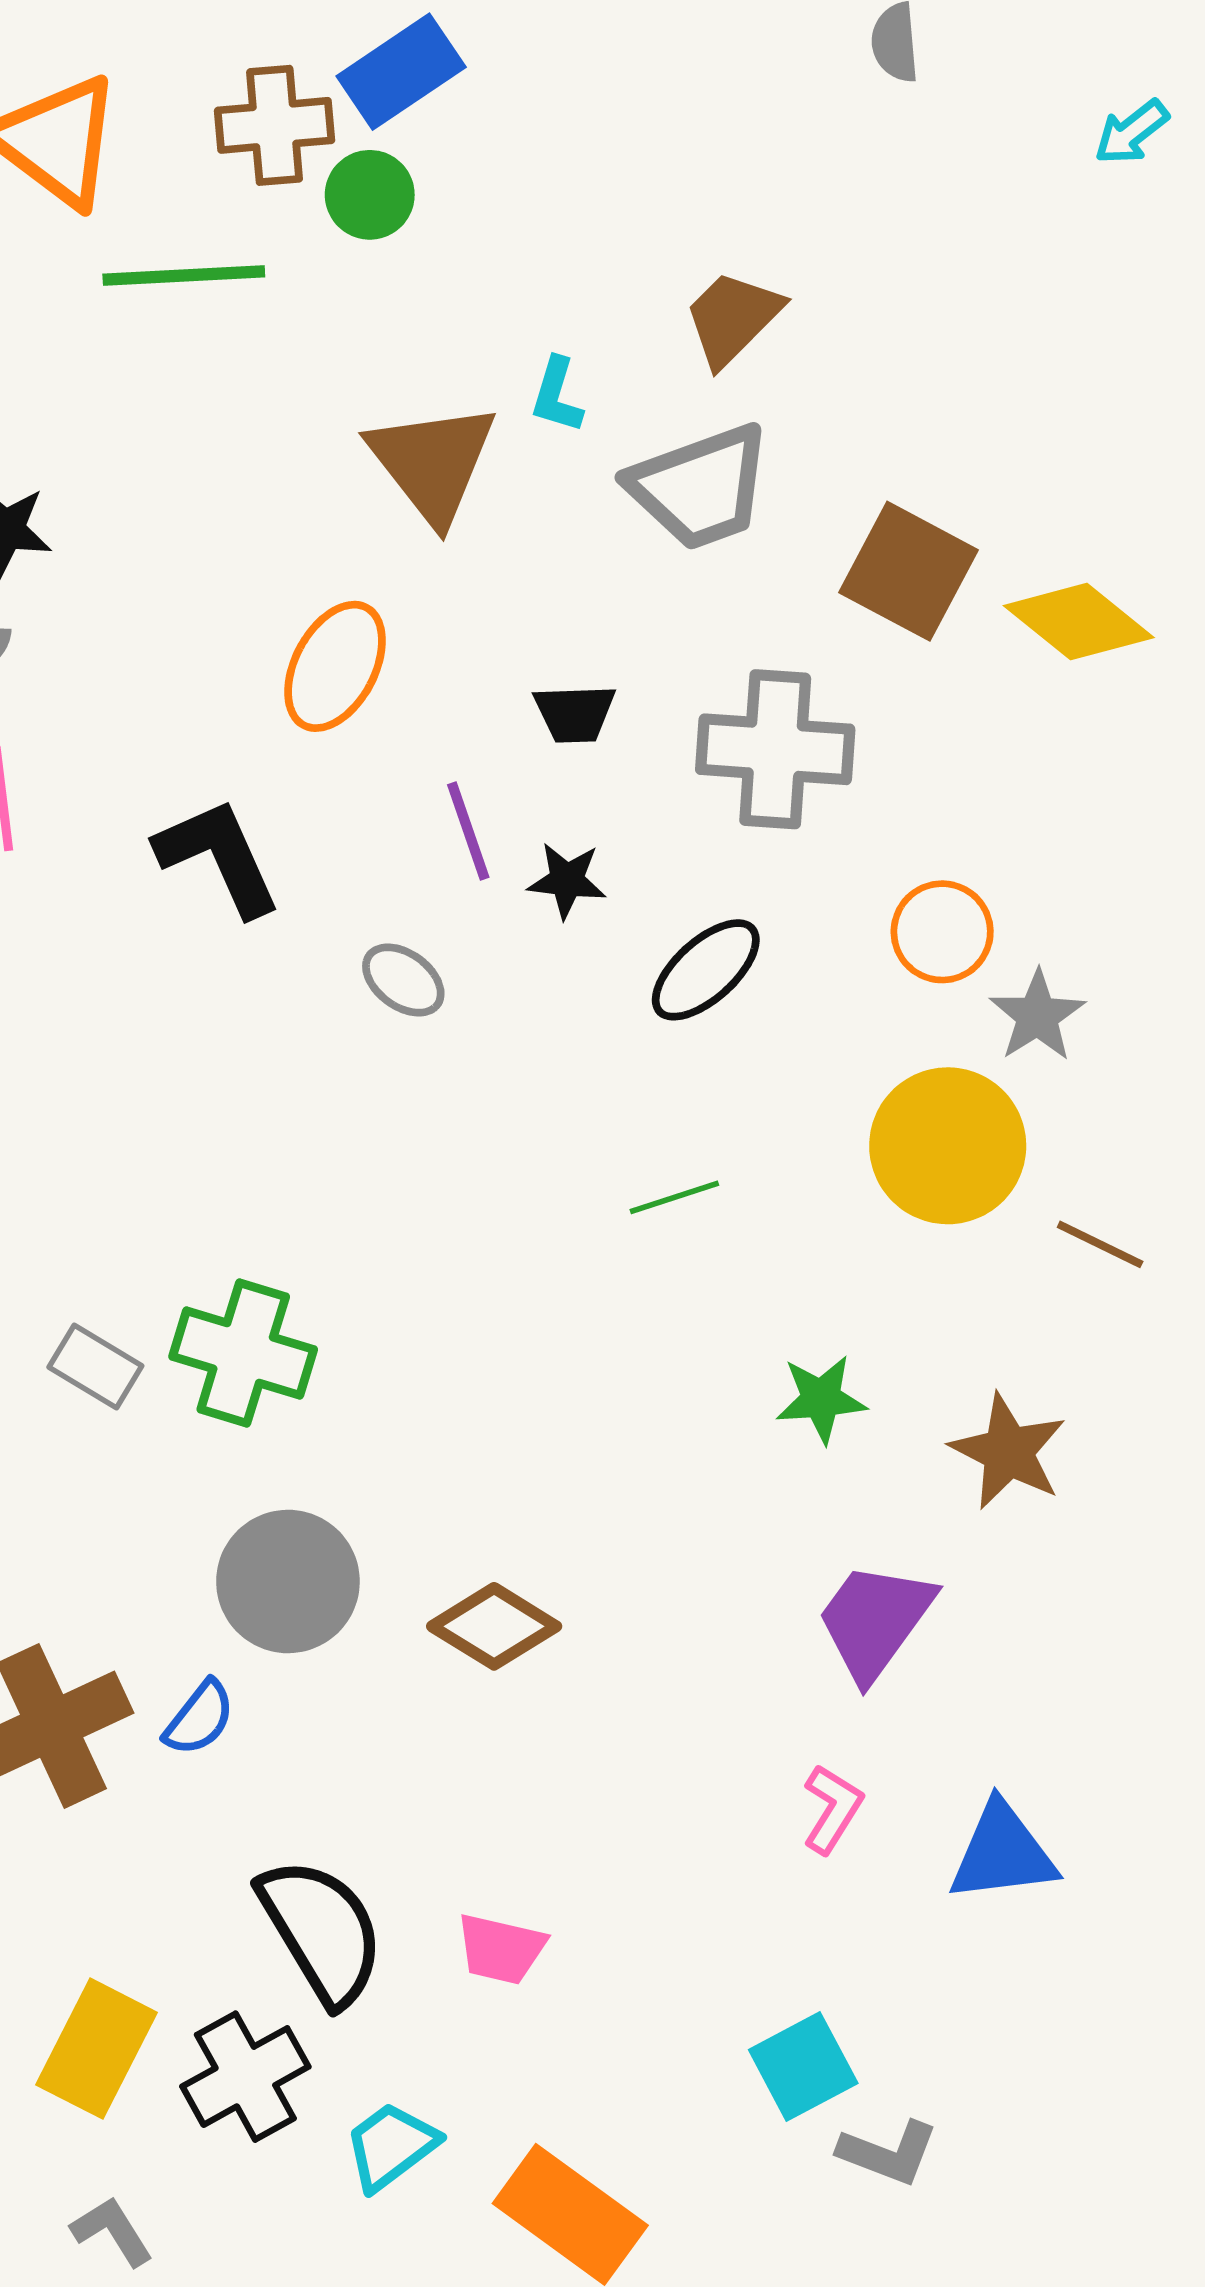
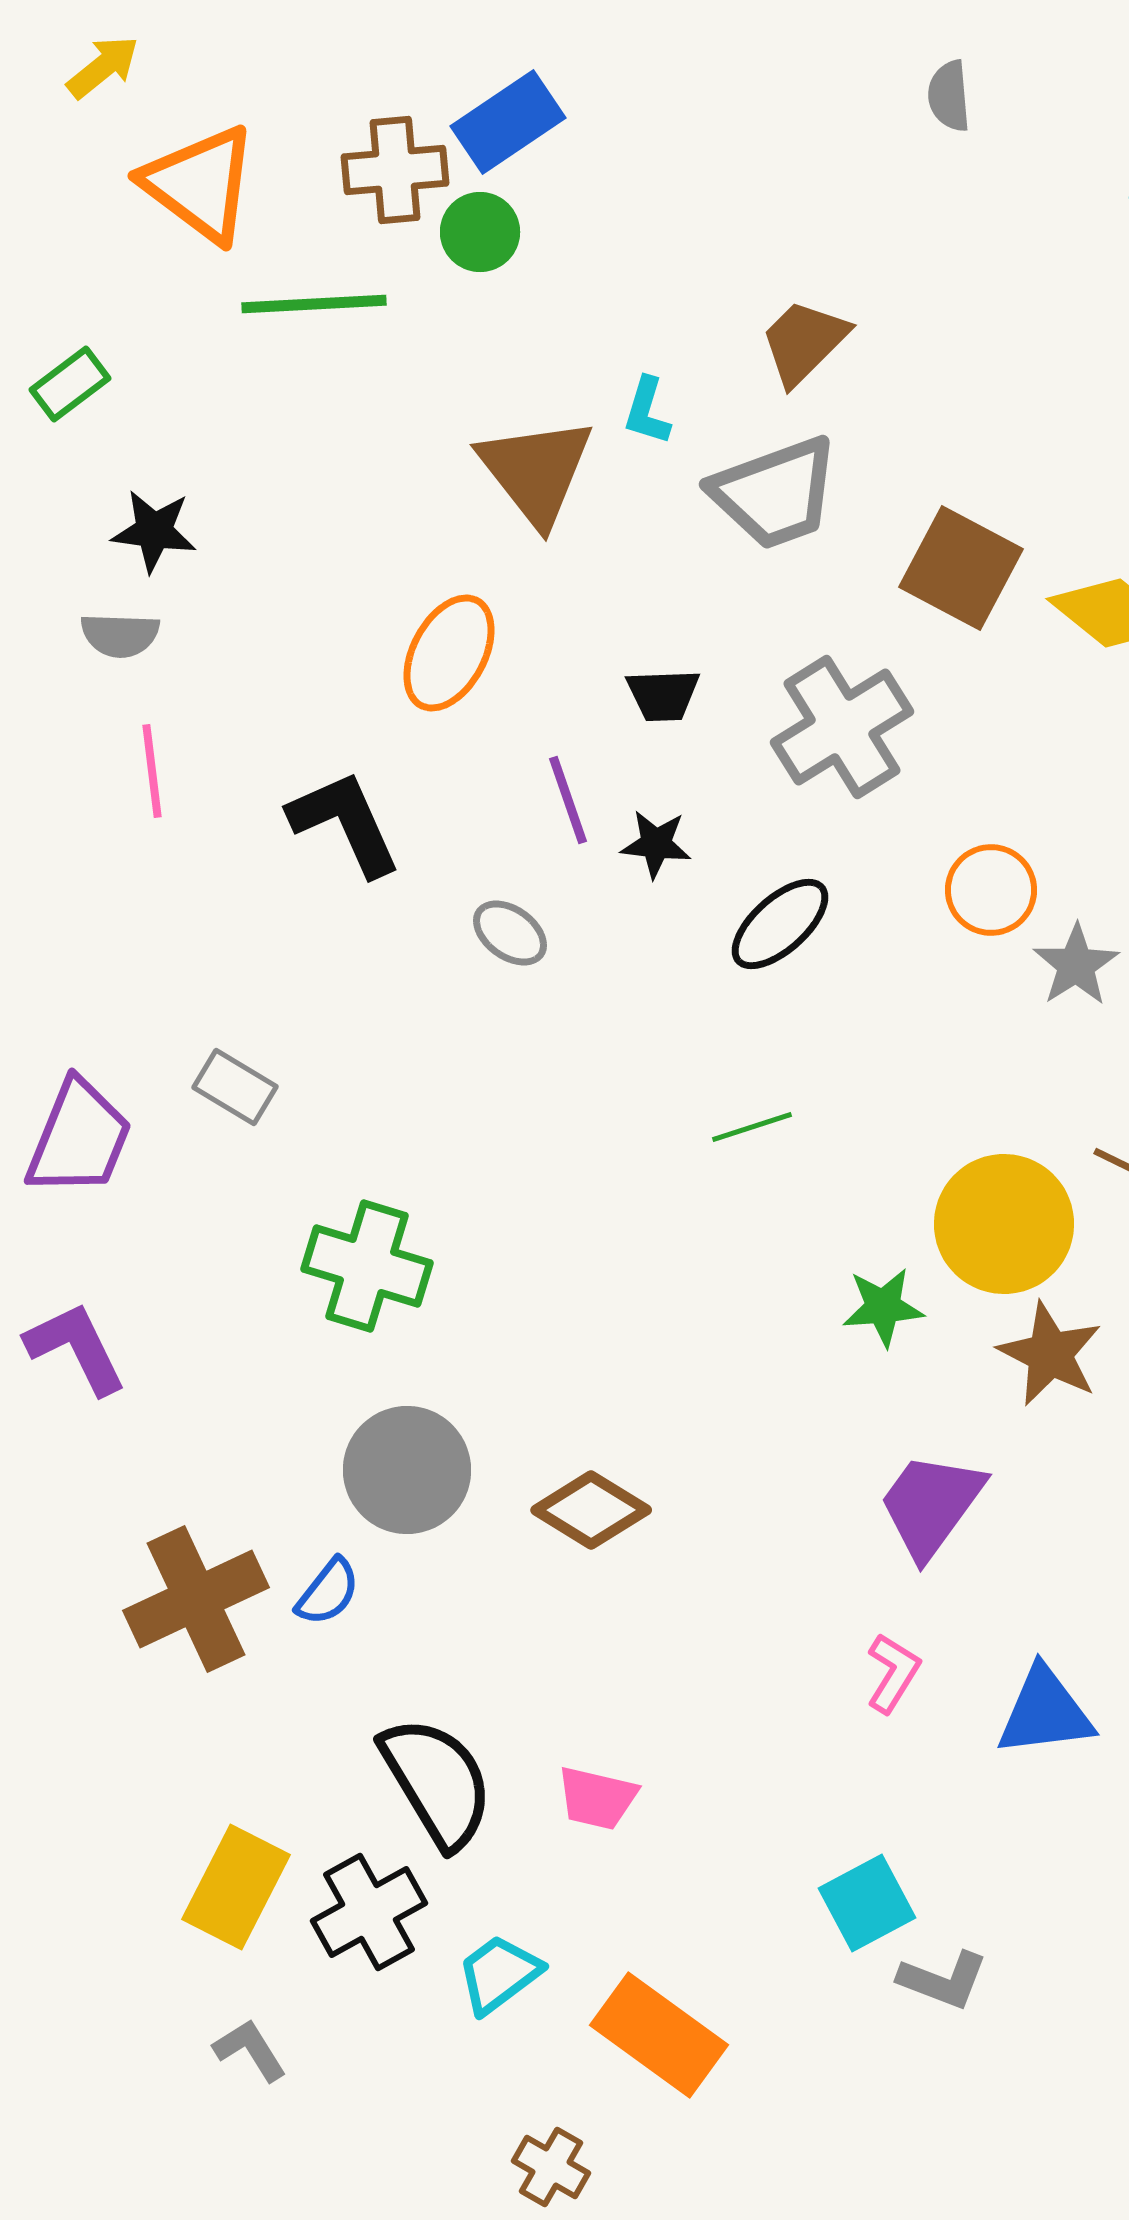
gray cross: (775, 749) -> (842, 727), turned -36
yellow circle: (948, 1146) -> (1004, 1224), moved
gray rectangle: (95, 1366) -> (235, 1087), moved

